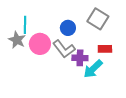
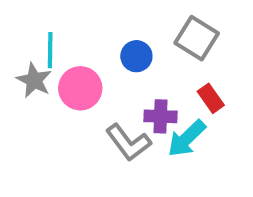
gray L-shape: (64, 49) -> (128, 142), moved
red rectangle: (105, 49) -> (211, 98), turned 56

